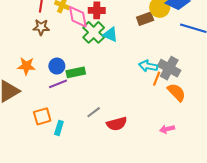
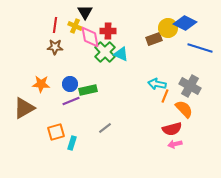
gray cross: (169, 68) -> (190, 86), moved
red semicircle: (117, 124) -> (172, 129), moved

